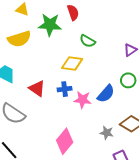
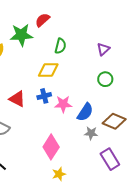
red semicircle: (73, 12) -> (42, 20), turned -105
green semicircle: (88, 41) -> (60, 46), turned -98
blue semicircle: (106, 94) -> (85, 112), moved

